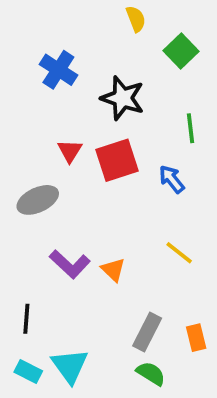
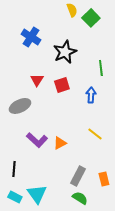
green square: (181, 51) -> (91, 18), moved
black star: (123, 98) -> (65, 52), turned 30
red square: (117, 160) -> (62, 85), size x0.7
blue arrow: (172, 179) -> (91, 95), turned 42
orange triangle: (113, 270) -> (60, 143), turned 48

